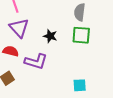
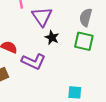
purple triangle: (19, 28) -> (42, 16), moved

